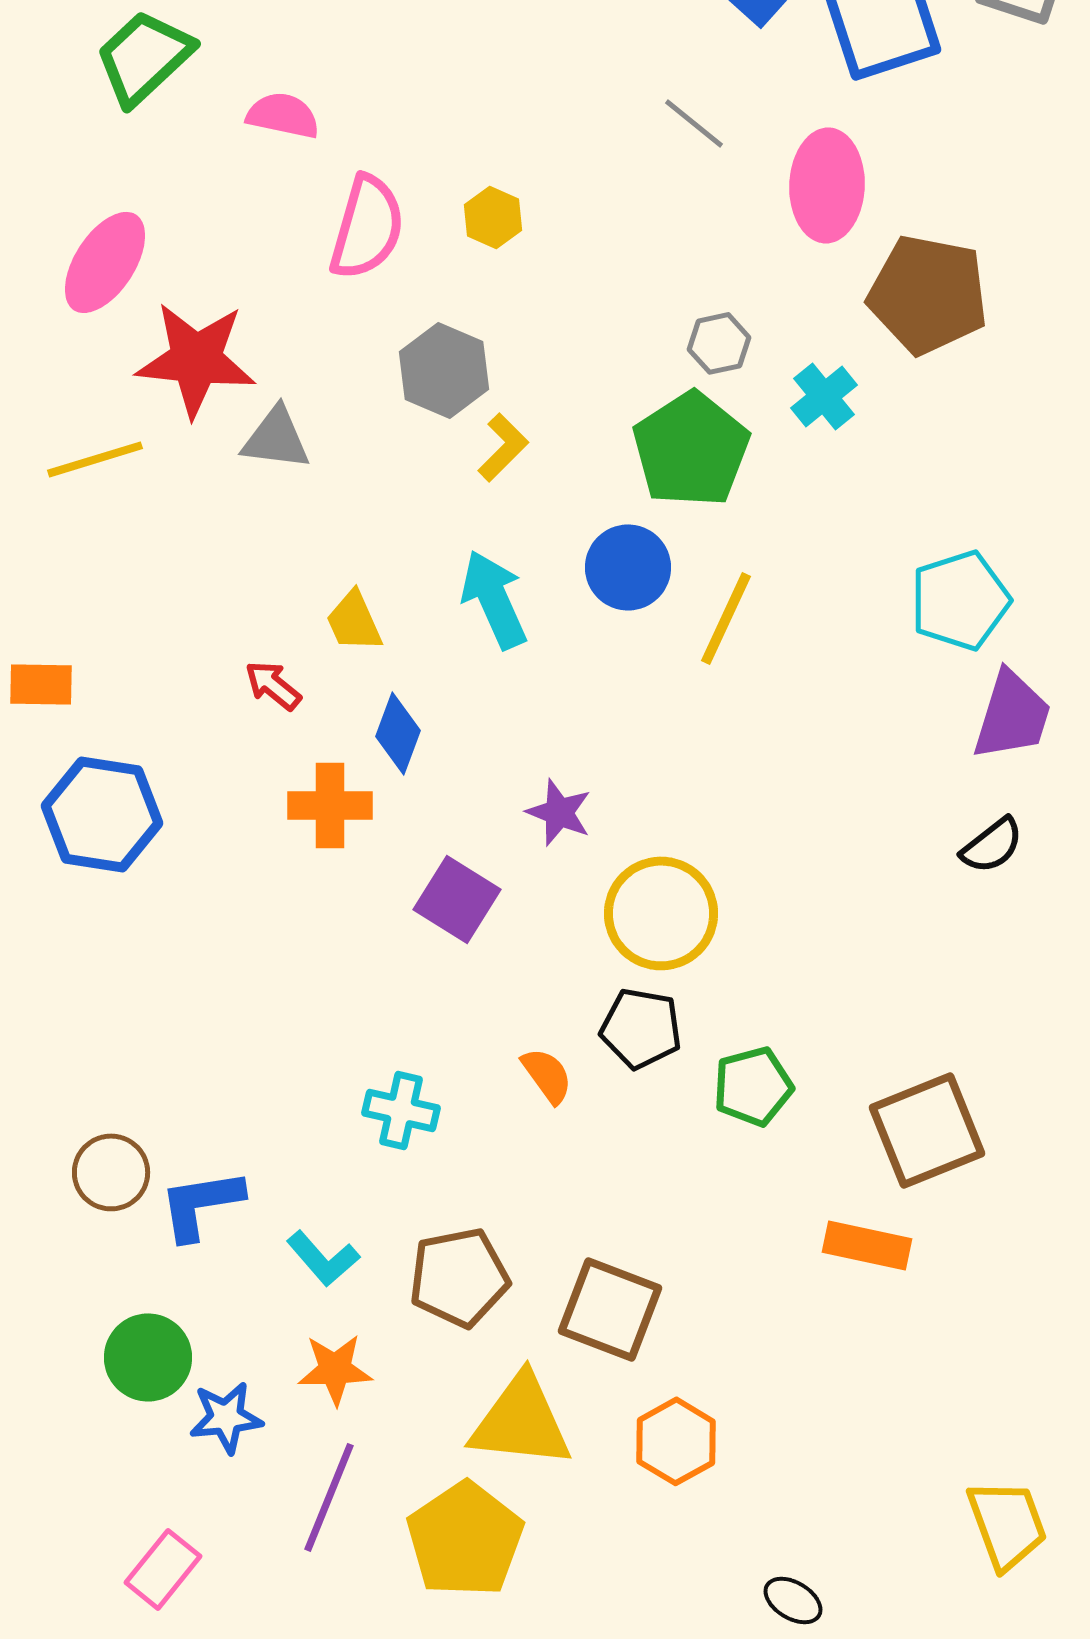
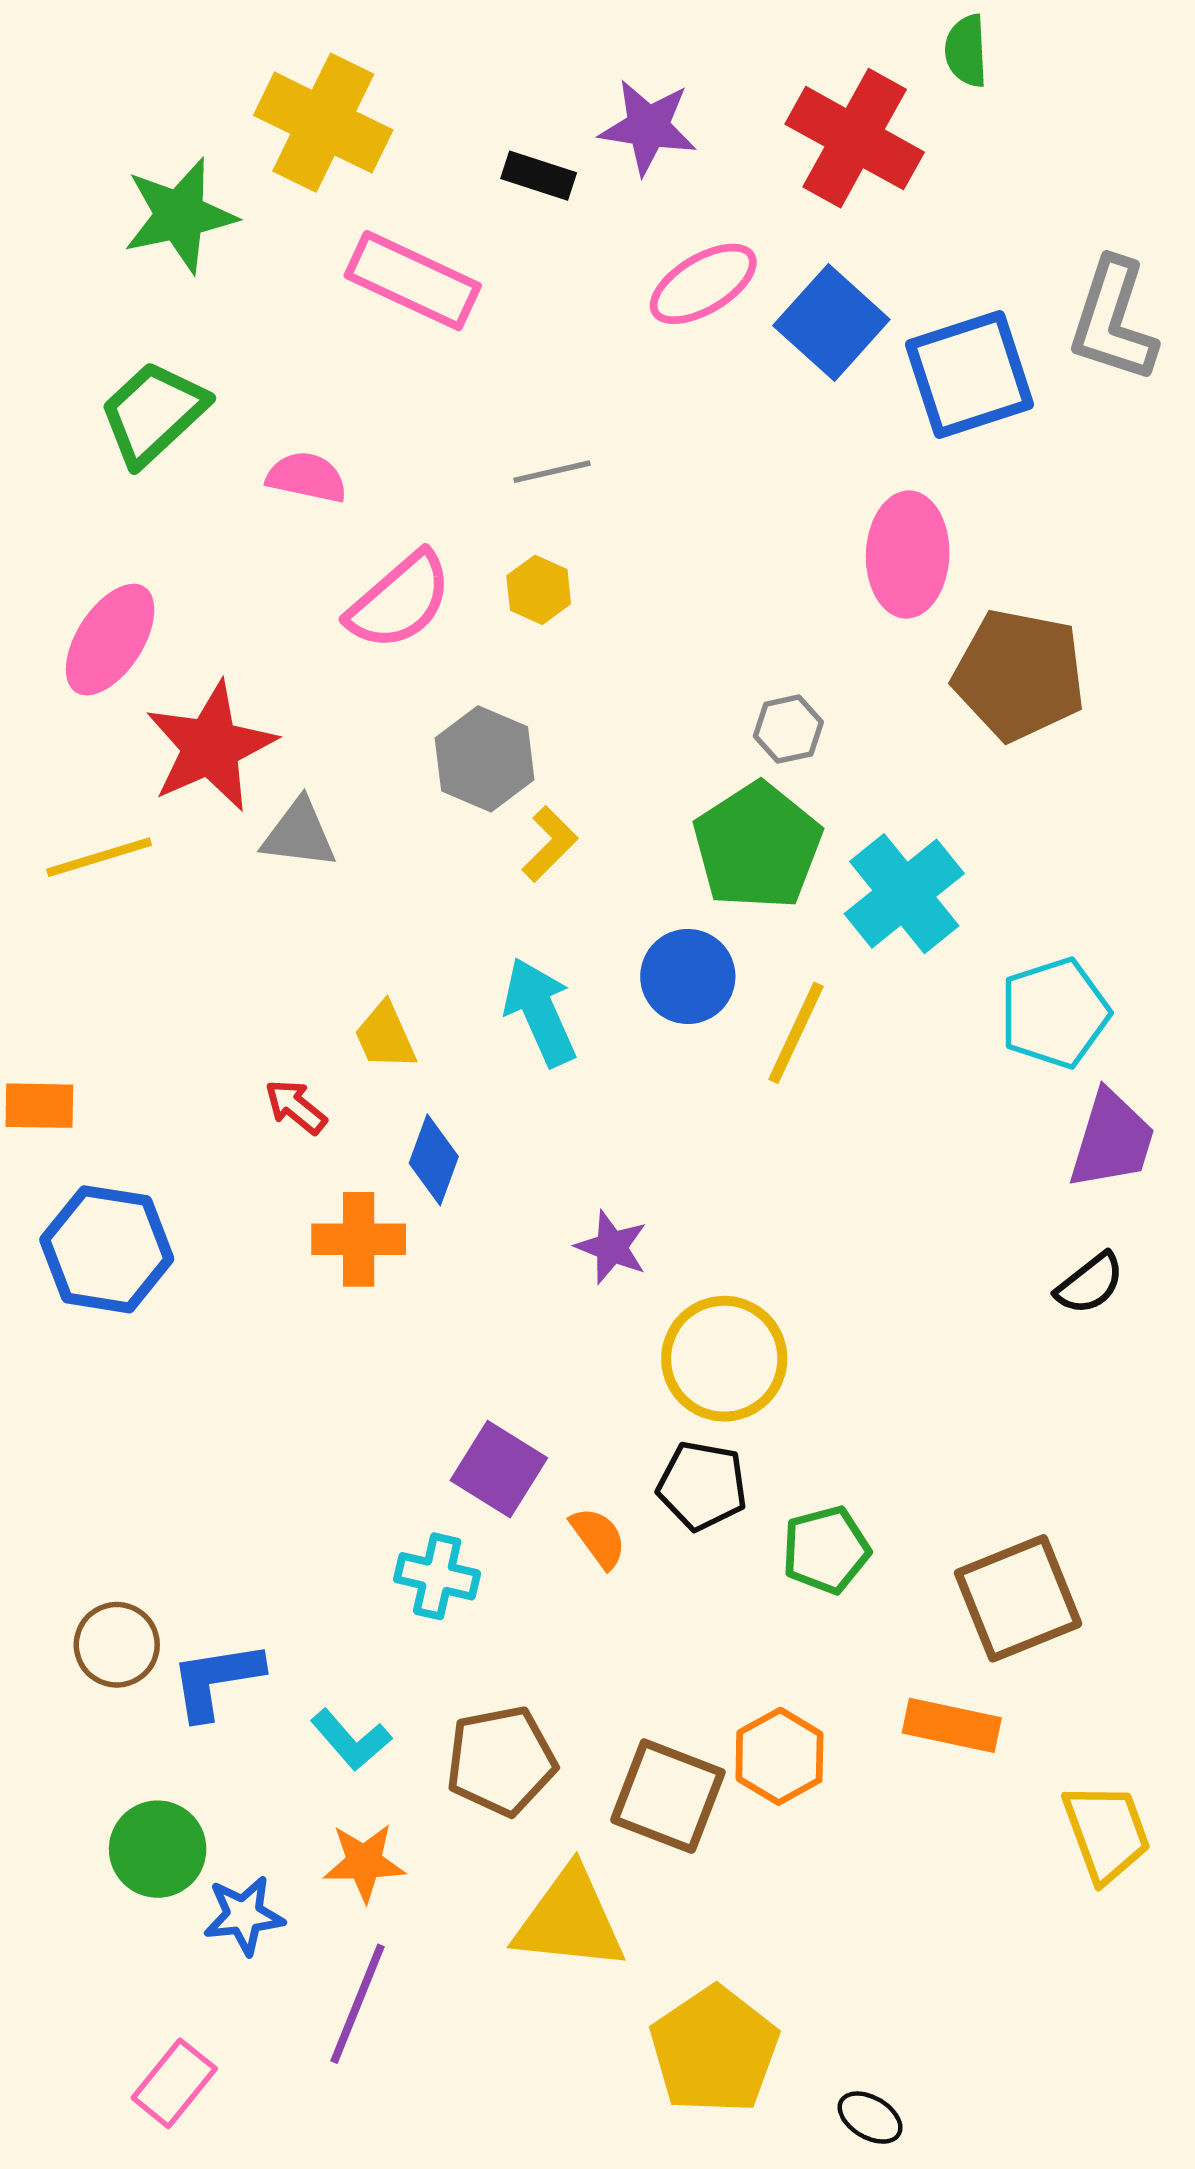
gray line: (694, 123) -> (552, 472), moved, turned -52
pink semicircle: (367, 227) -> (400, 601), turned 33
red star: (196, 359) -> (211, 747), turned -30
cyan cross: (824, 396) -> (904, 894), moved, size x1.6
purple square: (457, 899) -> (499, 1469), moved
orange hexagon: (676, 1441) -> (779, 1756), moved
yellow trapezoid: (1007, 1524) -> (1106, 1833), moved
yellow pentagon: (465, 1539) -> (714, 2050), moved

